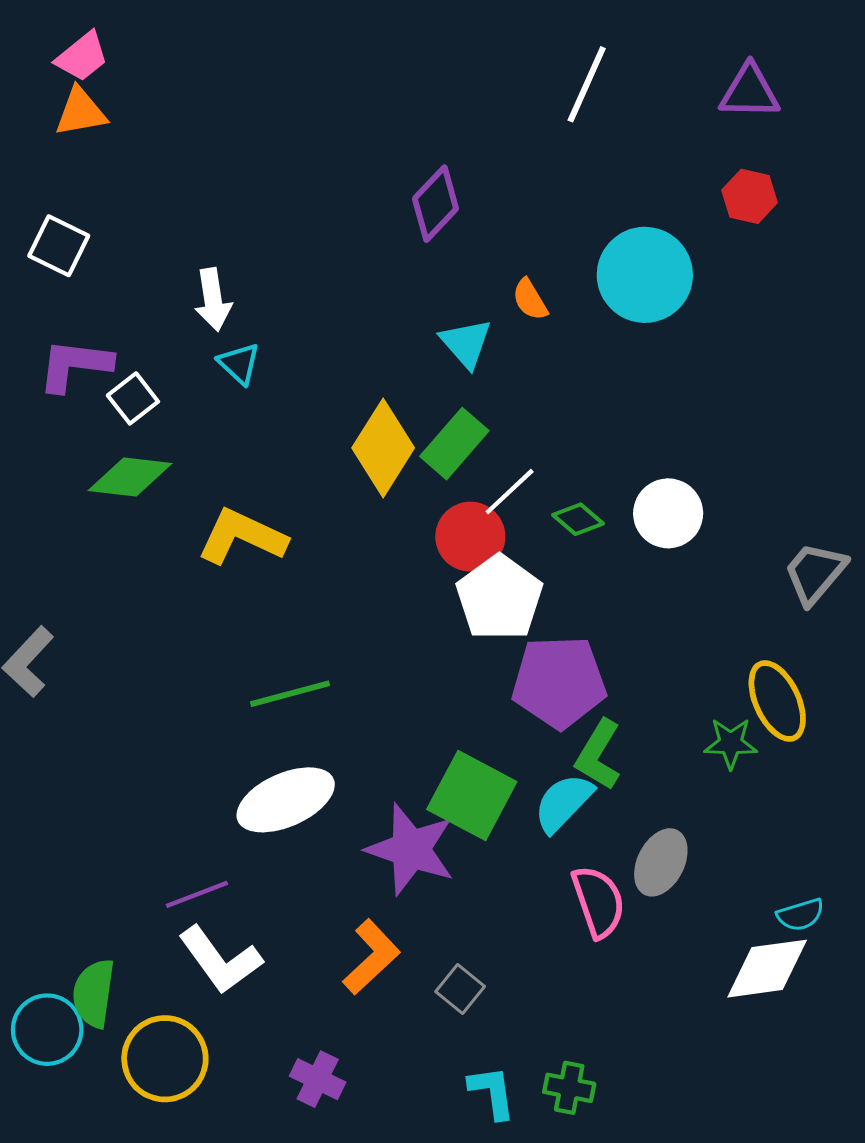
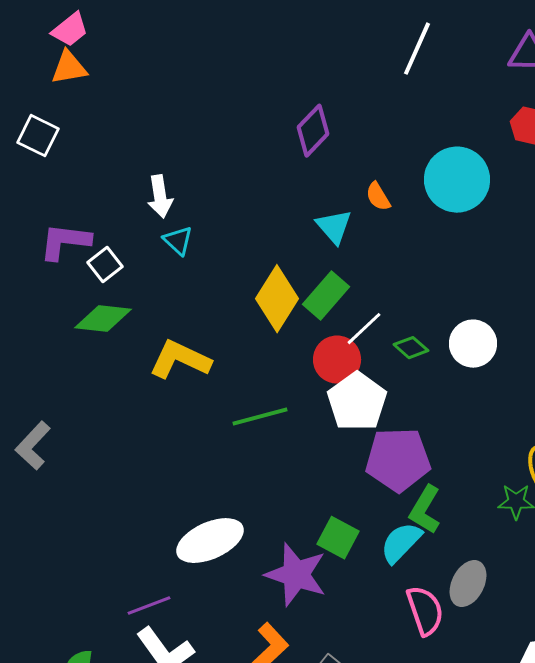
white square: (59, 246) -> (38, 136), moved
green line: (290, 694) -> (260, 417), moved
green square: (472, 796) -> (338, 538), size x0.7

